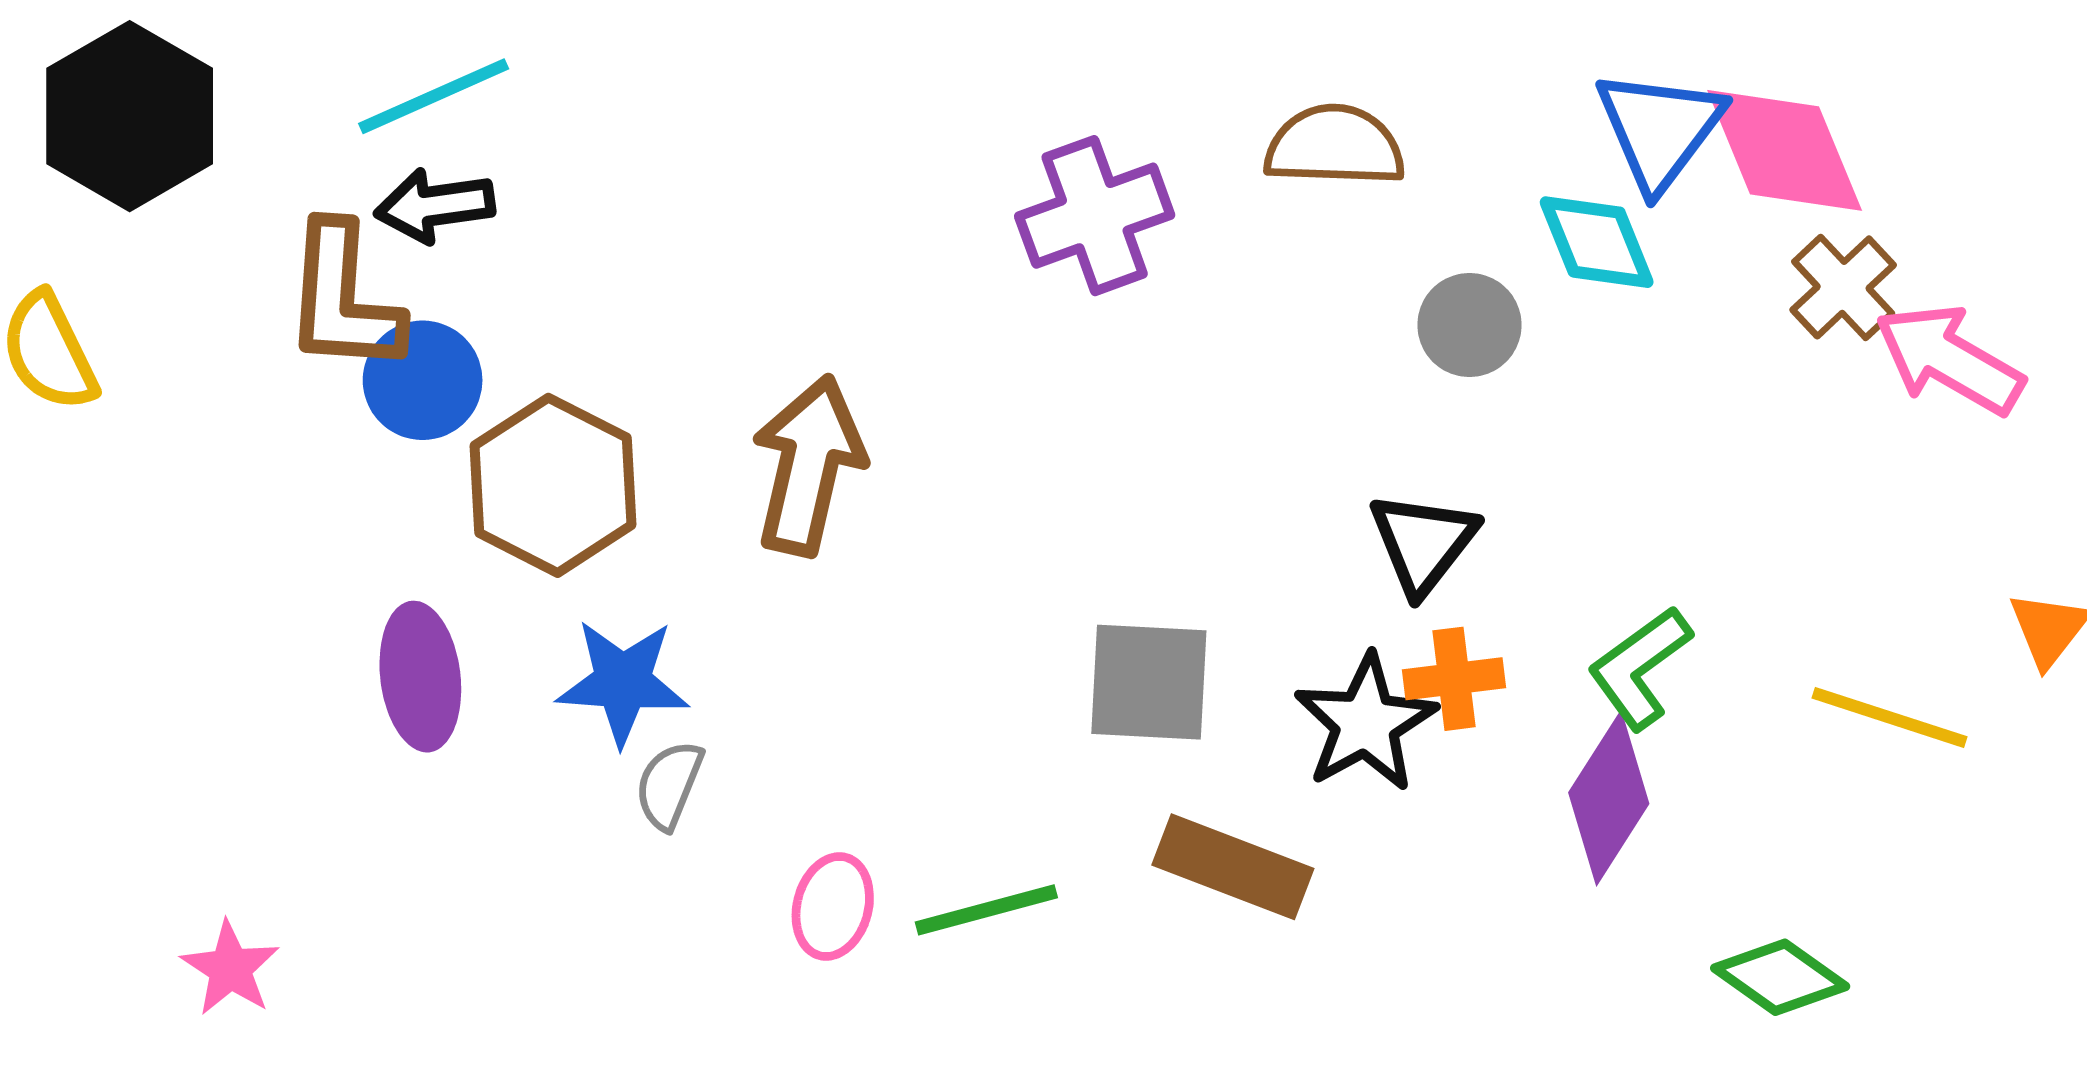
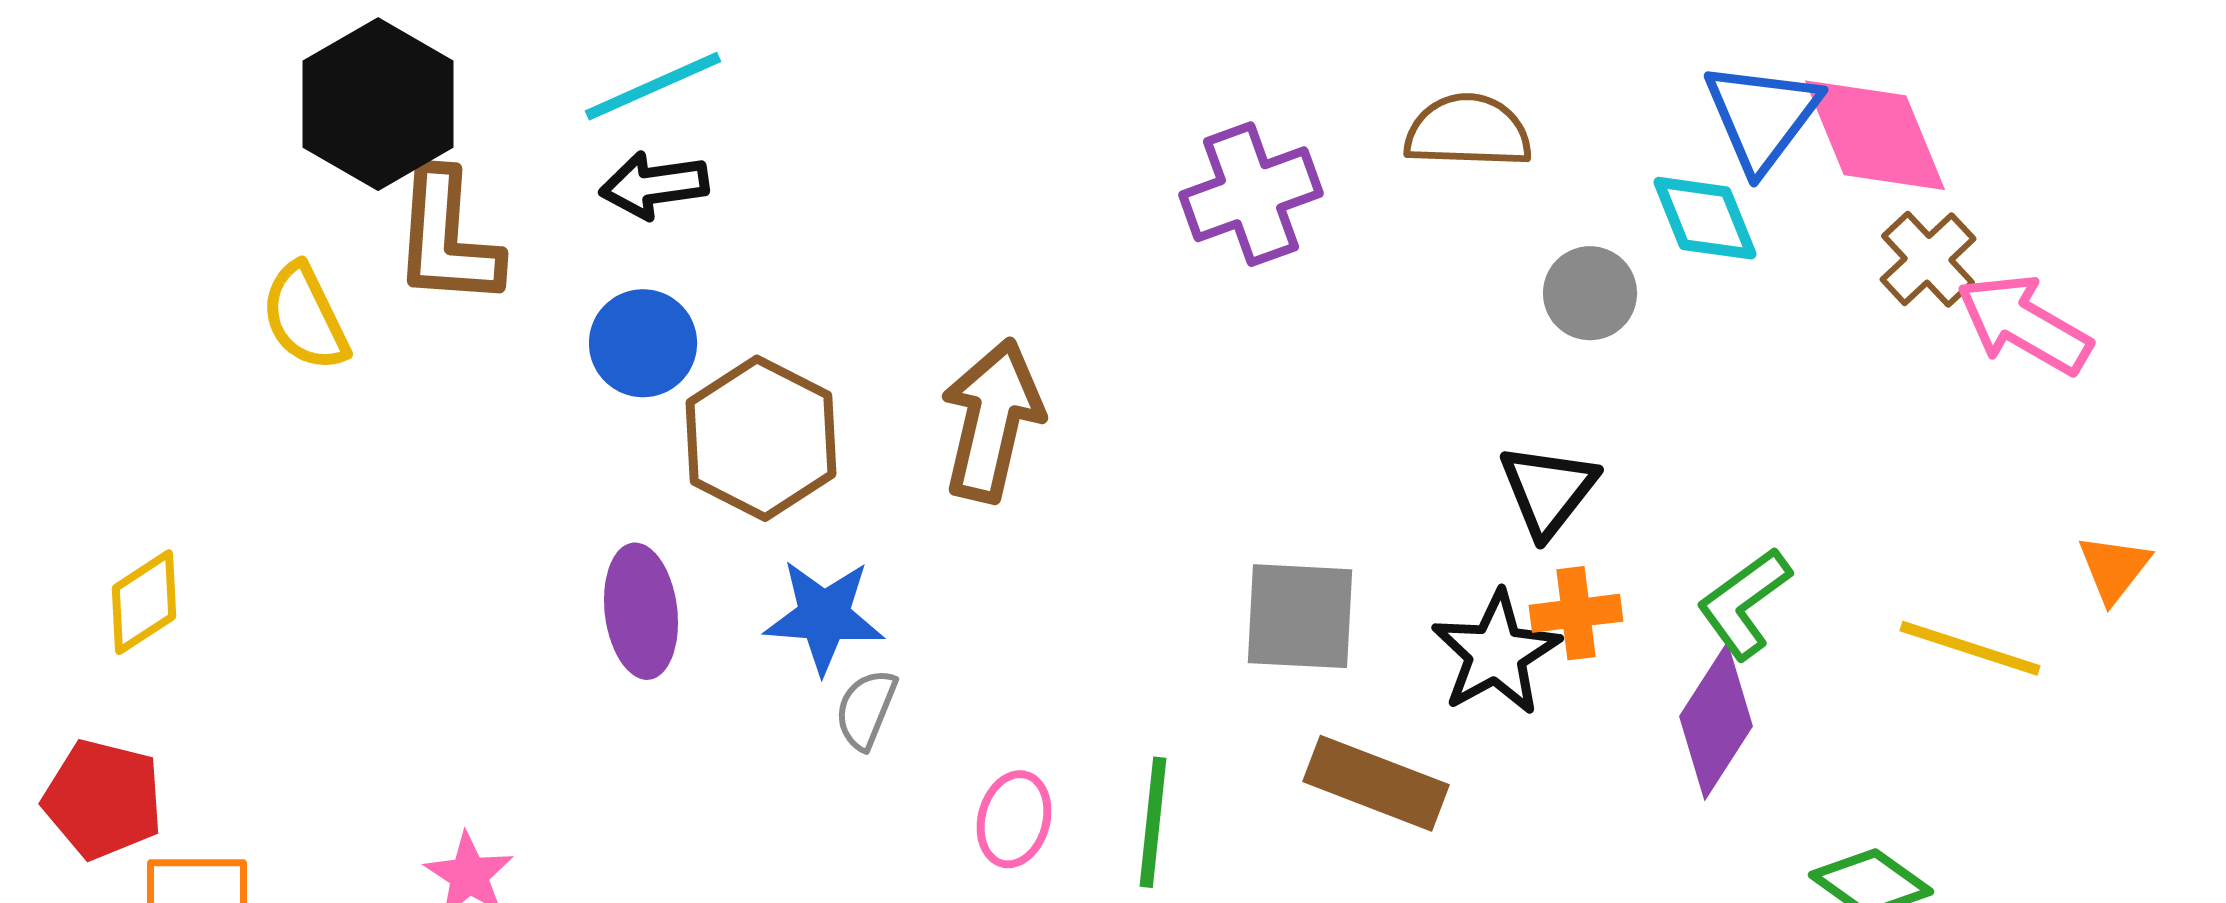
brown L-shape: (343, 298) -> (447, 238), moved
green line: (986, 910) -> (1153, 822), turned -69

